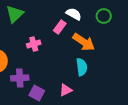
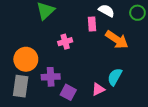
pink rectangle: (60, 27) -> (92, 24), turned -40
cyan semicircle: (82, 67) -> (115, 77), moved, turned -144

